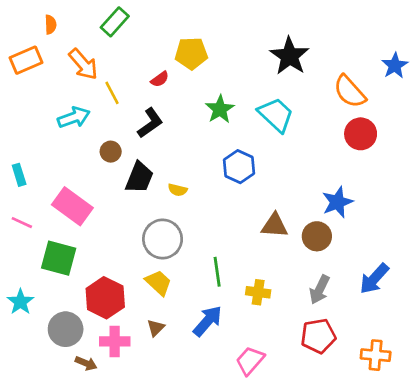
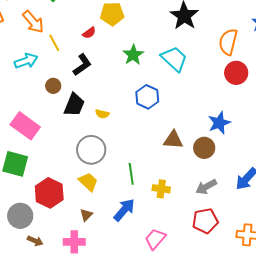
orange semicircle: (350, 92) -> (228, 42), turned 56
gray arrow: (320, 290) -> (206, 187), turned 35
pink cross: (115, 341) -> (74, 242), moved

